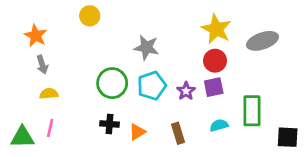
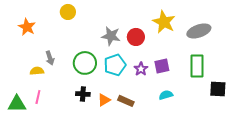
red circle: (215, 61) -> (136, 37), moved
gray arrow: (42, 65) -> (50, 58), moved
green rectangle: (252, 111) -> (197, 66), moved
brown rectangle: (178, 133) -> (126, 101), moved, turned -49
black square: (288, 137) -> (218, 89), moved

